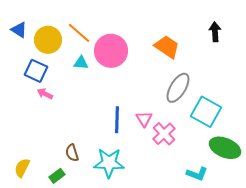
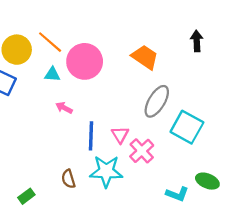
pink arrow: (45, 94) -> (64, 108), moved
green ellipse: (225, 148) -> (207, 181), moved, size x0.7
brown semicircle: (72, 153) -> (68, 179), moved
cyan star: (109, 163) -> (106, 171), moved

